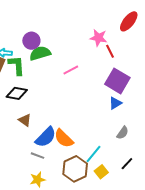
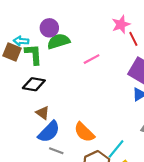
pink star: (98, 38) -> (121, 24), turned -30
blue semicircle: (46, 137) -> (49, 132), moved

